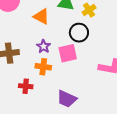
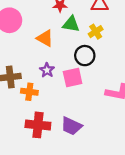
orange cross: (43, 67) -> (29, 92), moved
red cross: (26, 86) -> (38, 125), moved, size x1.6

